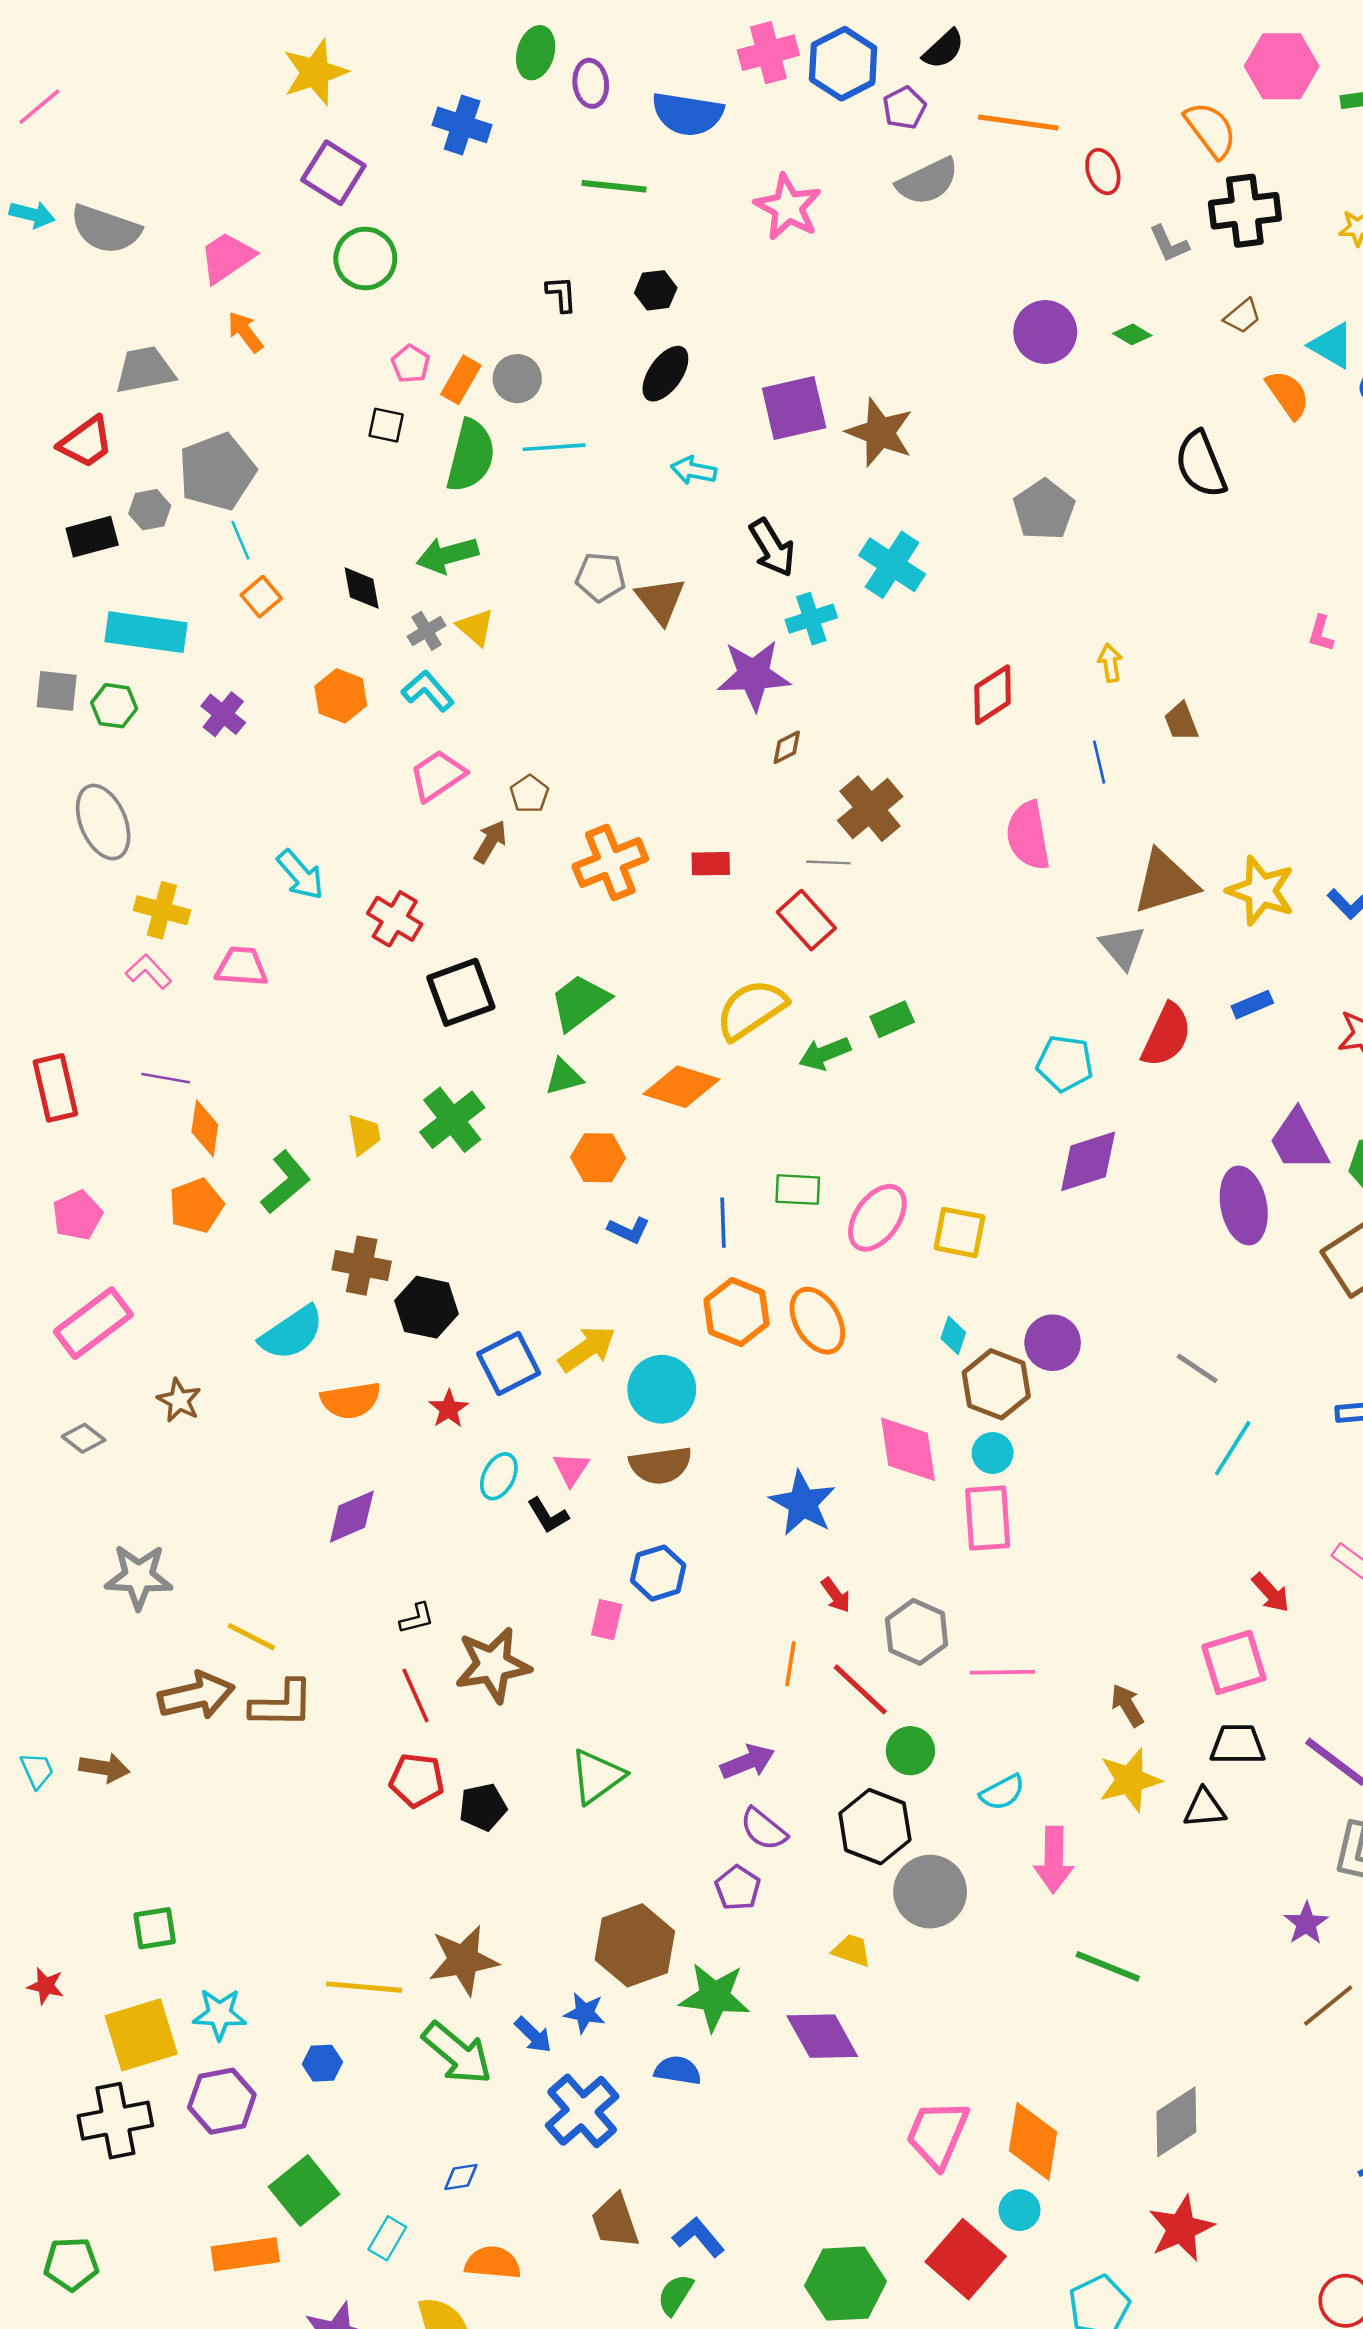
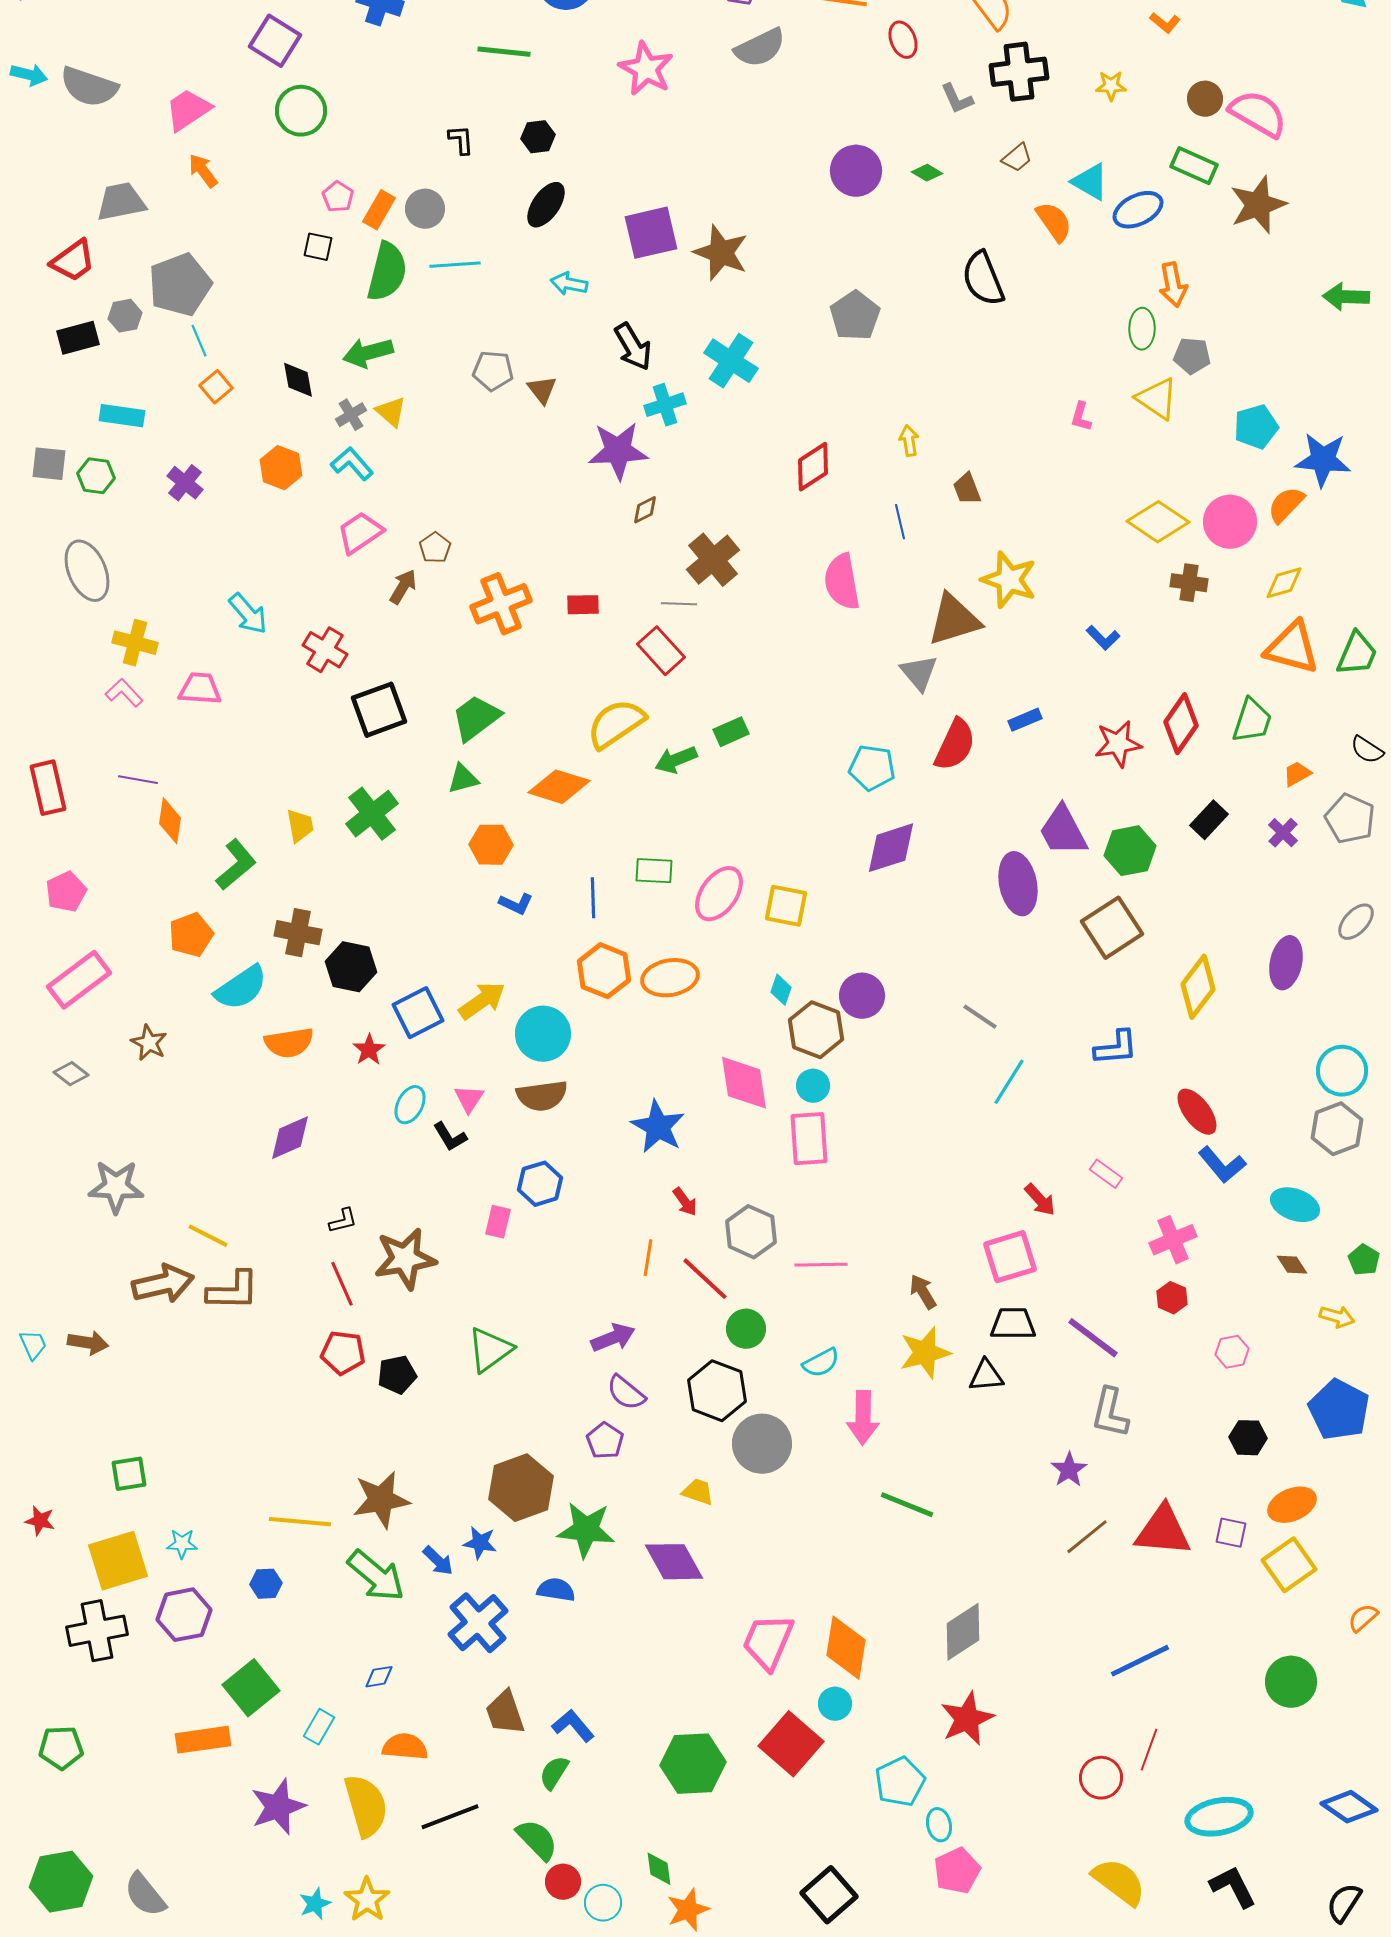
brown triangle: (661, 600) -> (542, 390), size x0.7
cyan rectangle: (146, 632) -> (122, 416), size x0.7
yellow star: (1261, 891) -> (1009, 580), moved
orange pentagon: (196, 1206) -> (191, 935), moved
orange ellipse: (817, 1321) -> (670, 978), turned -70
cyan star: (220, 2014) -> (182, 1544), size x0.7

